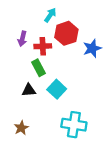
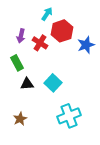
red cross: (43, 46) -> (40, 43), turned 35
green rectangle: (38, 68) -> (17, 63), moved
cyan cross: (74, 125) -> (69, 116), turned -30

